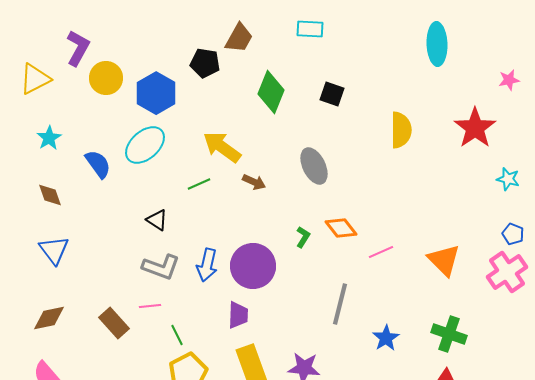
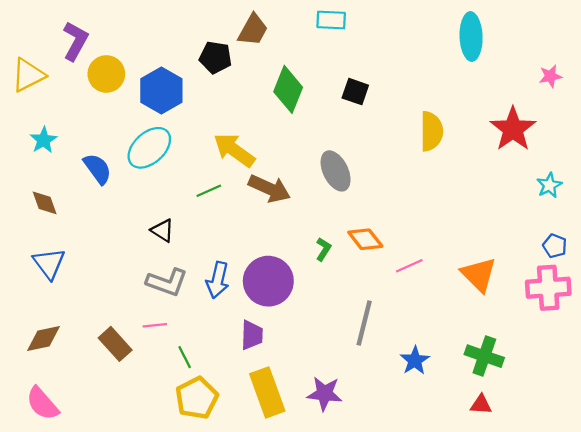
cyan star: (508, 179) -> (549, 185), turned 30
brown arrow: (254, 182) -> (269, 189), size x1.6
pink cross: (507, 272) -> (548, 288), turned 30

